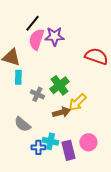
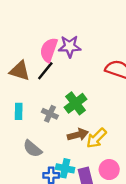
black line: (32, 23) -> (45, 71), moved
cyan rectangle: (18, 77) -> (19, 111), moved
yellow arrow: (77, 102) -> (96, 138), moved

